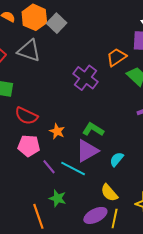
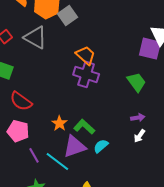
orange trapezoid: (116, 57) -> (86, 55), moved, turned 65
purple cross: (85, 78) -> (86, 74), turned -30
orange star: (57, 131) -> (59, 123), moved
cyan semicircle: (117, 159) -> (101, 146), moved

